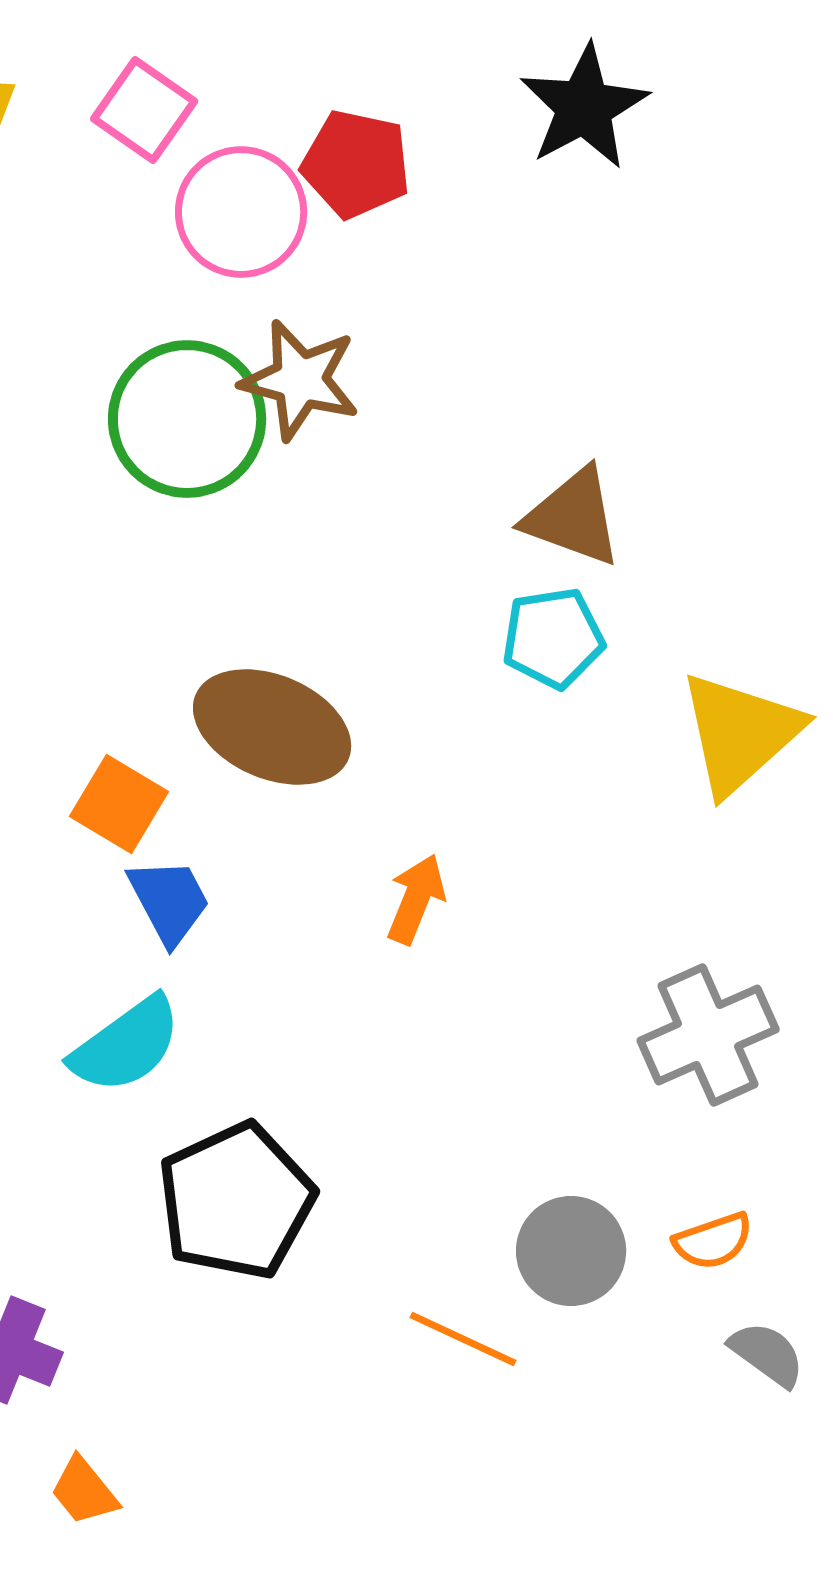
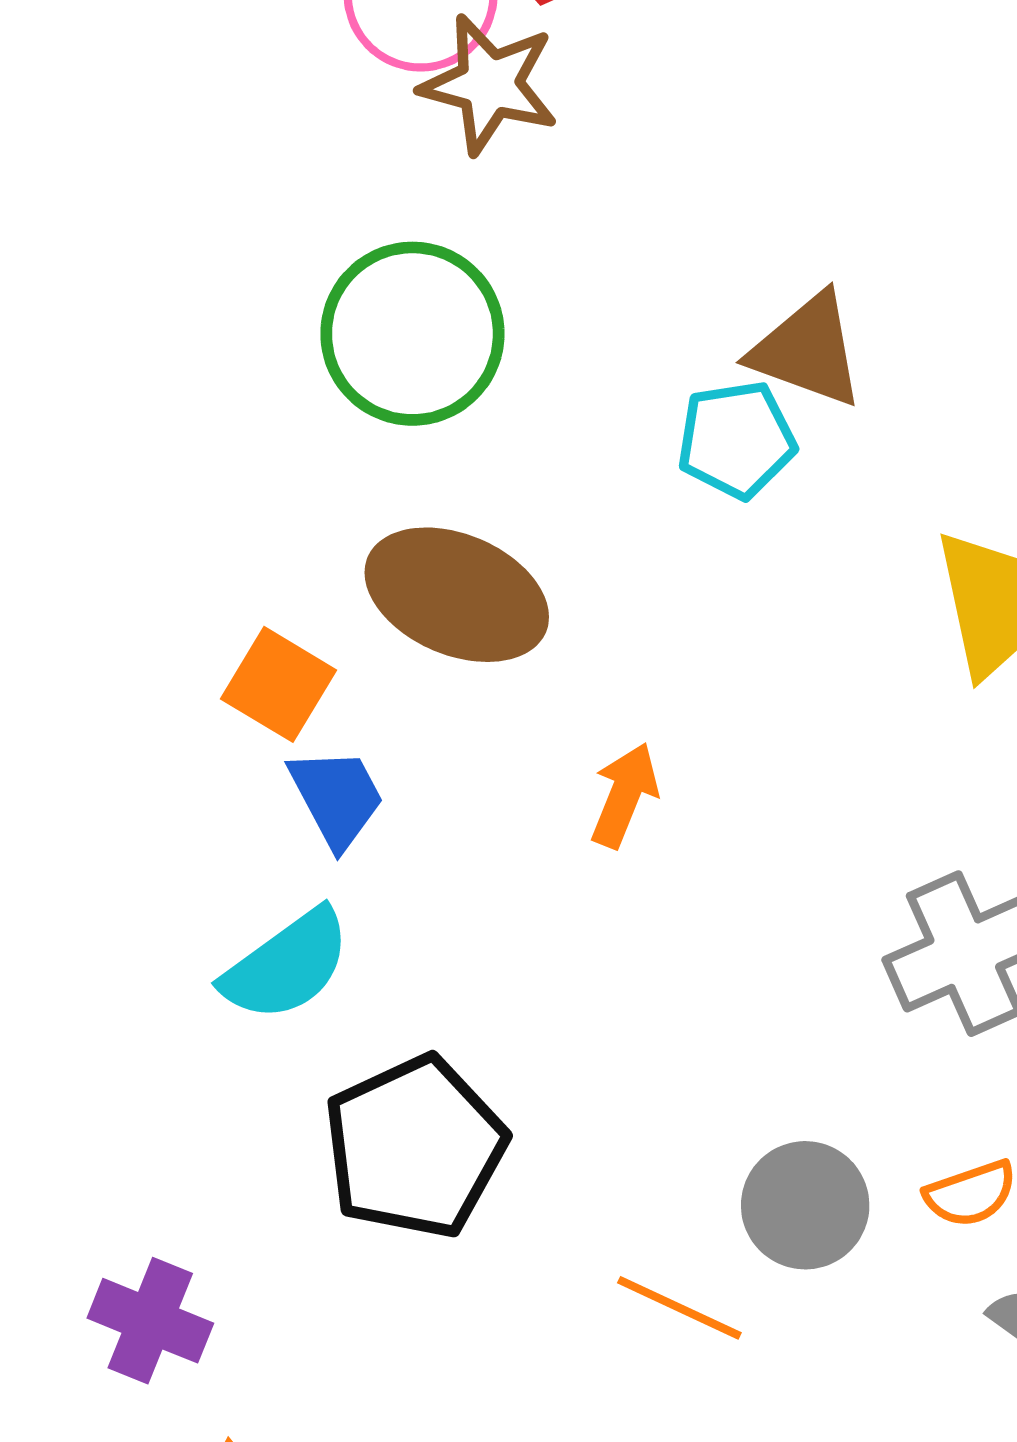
brown star: (300, 380) -> (489, 84), moved
green circle: (187, 419) -> (412, 334), moved
cyan pentagon: (553, 638) -> (736, 440), moved

